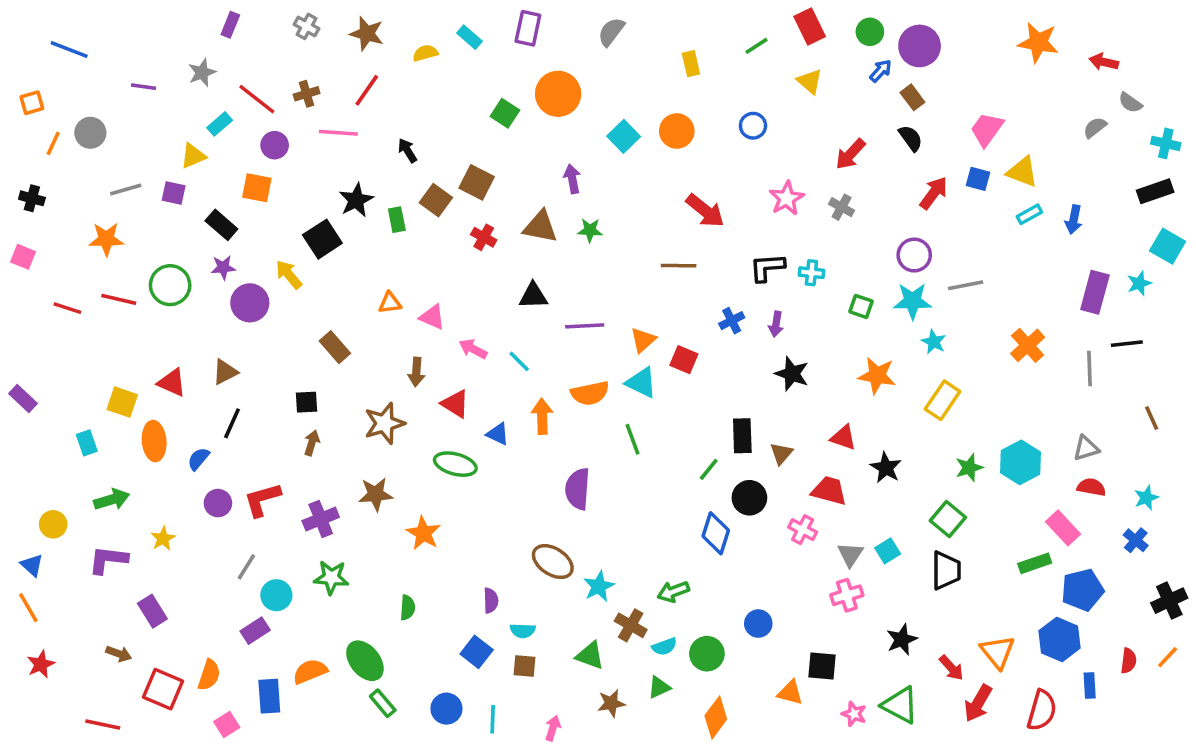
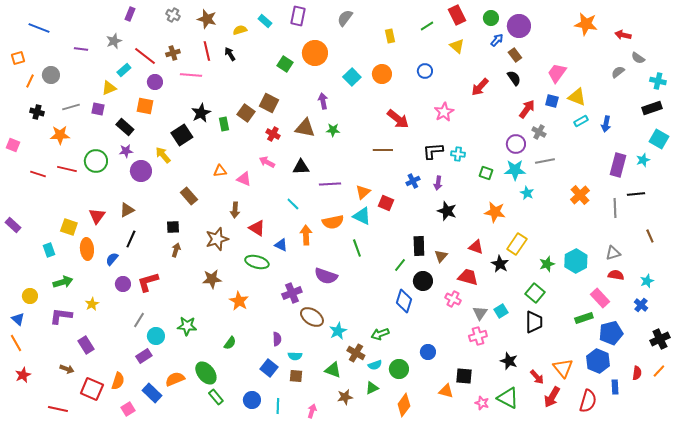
red line: (367, 90) -> (207, 51), turned -48
black arrow: (407, 150) -> (230, 54), moved
black cross: (32, 198) -> (37, 112), moved
gray cross: (842, 207) -> (539, 132), moved
pink arrow: (473, 349) -> (267, 162), moved
red triangle: (172, 383) -> (97, 216), turned 42
yellow rectangle: (943, 400) -> (517, 244), moved
purple semicircle: (578, 489) -> (326, 276), turned -75
purple cross: (321, 519) -> (292, 293), moved
green semicircle: (407, 608) -> (230, 343), turned 32
black star: (902, 639) -> (509, 361), turned -30
blue rectangle: (269, 696) -> (152, 393), turned -42

